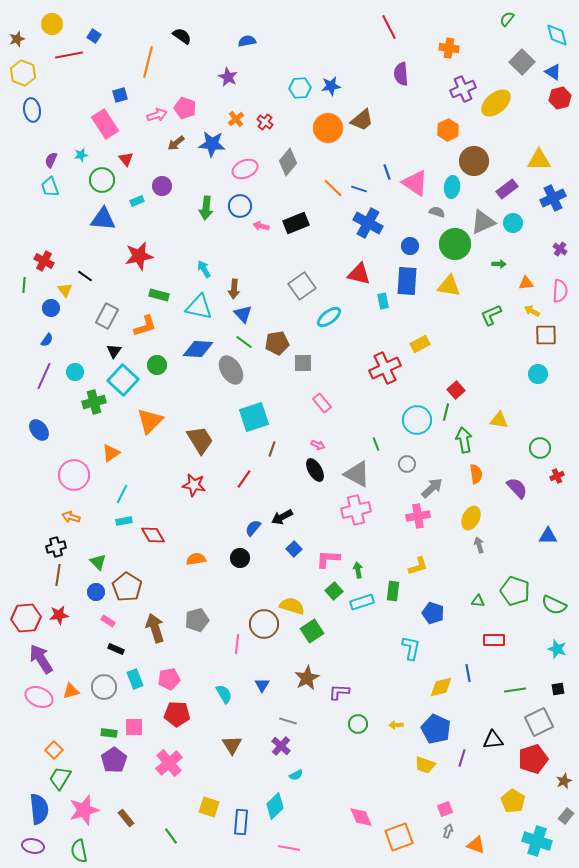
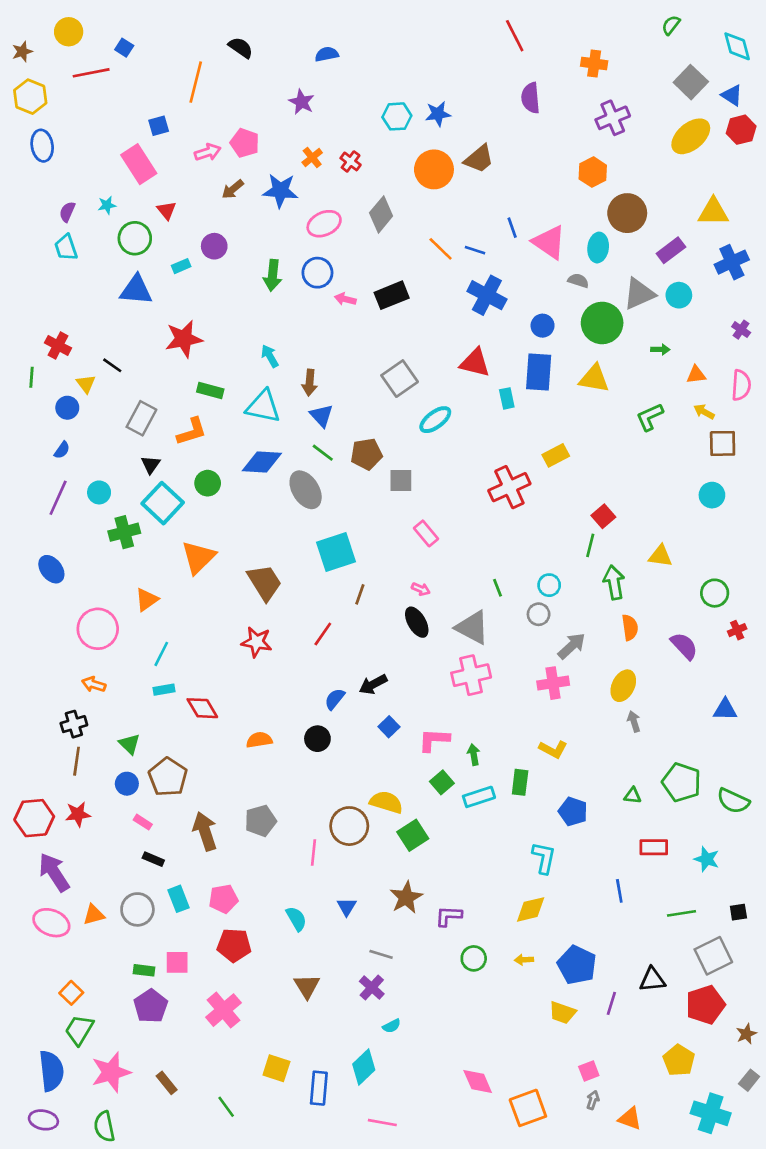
yellow ellipse: (496, 103) -> (691, 136), moved
cyan circle: (417, 420) -> (549, 585), moved, size x0.6
yellow L-shape: (418, 566) -> (553, 749), turned 45
cyan star: (557, 649) -> (707, 859), moved
yellow diamond: (441, 687) -> (531, 909), moved

